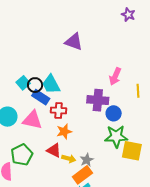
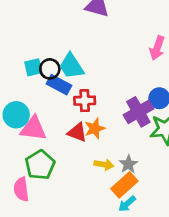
cyan square: (23, 83) -> (33, 67), turned 32
purple cross: (98, 100) -> (138, 112), moved, turned -30
pink triangle: (32, 120) -> (33, 129), moved
red triangle: (54, 150) -> (77, 132), moved

